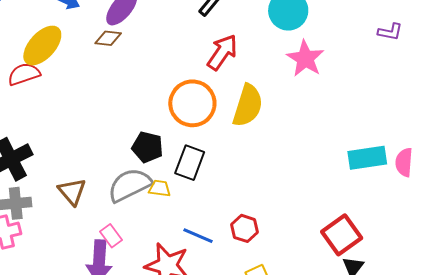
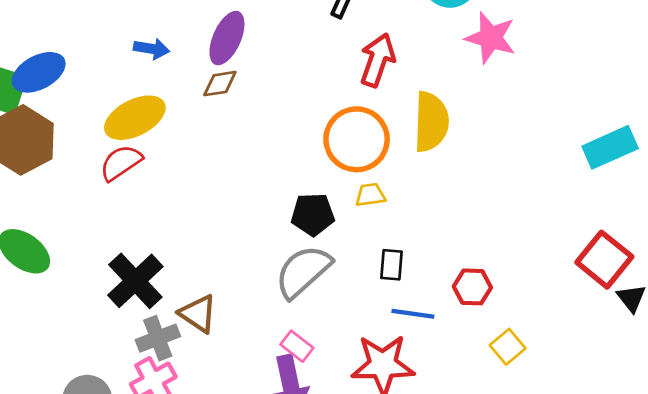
yellow ellipse: (42, 46) -> (135, 118), turned 36
black rectangle: (190, 163) -> (392, 265), moved, size x0.7
yellow trapezoid: (160, 188) -> (370, 195), moved
brown triangle: (72, 192) -> (198, 314), moved

